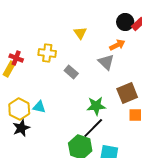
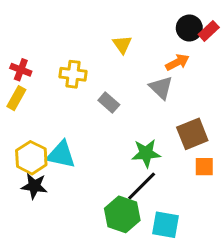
red cross: (16, 58) -> (21, 70), moved
cyan triangle: (39, 107) -> (61, 155), size x1.5
black star: (21, 128) -> (34, 186), turned 30

